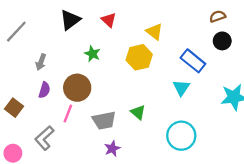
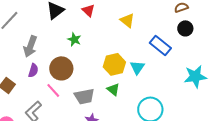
yellow hexagon: (139, 57) -> (114, 64), moved
gray arrow: (41, 62) -> (30, 46), size x1.5
cyan triangle: (181, 88) -> (137, 67), moved
pink line: (68, 113) -> (53, 90), turned -63

